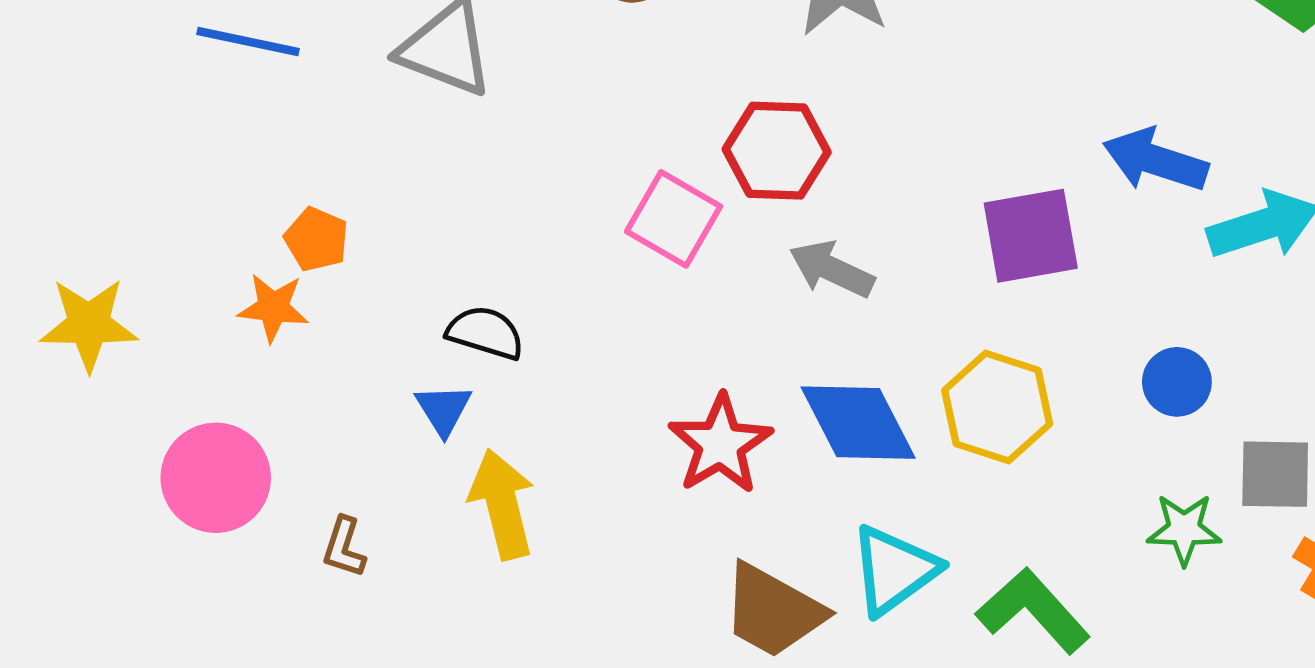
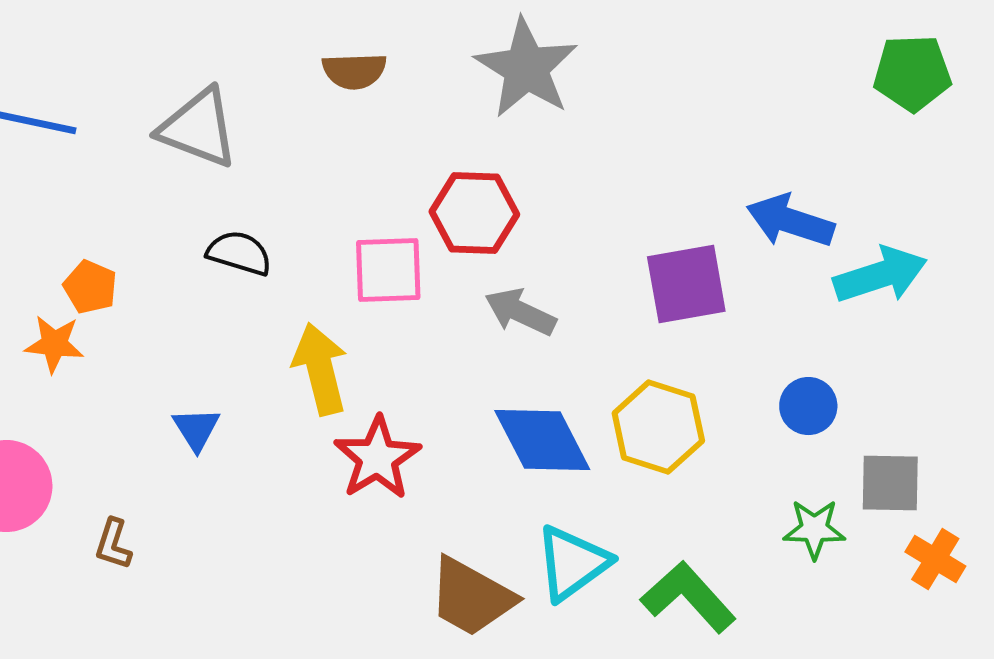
pink square: (674, 219) -> (388, 270), turned -32
black semicircle: (485, 333) -> (239, 253), moved
red star: (720, 444) -> (377, 458), moved
yellow arrow: (502, 504) -> (320, 369), moved

